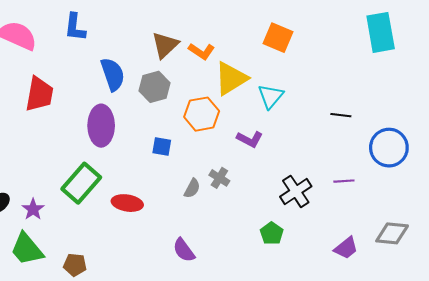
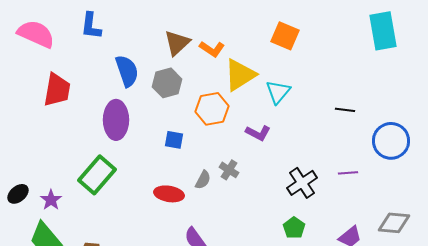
red ellipse: (127, 203) -> (169, 194), moved
green pentagon: (272, 233) -> (294, 228), moved

